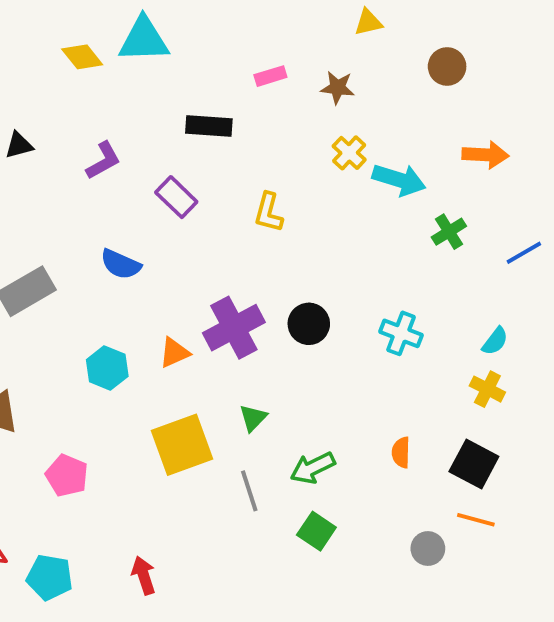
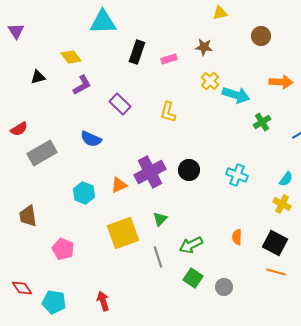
yellow diamond: (82, 57) -> (71, 57), moved
pink rectangle: (270, 76) -> (169, 59), moved
black rectangle: (209, 126) -> (137, 52), moved, turned -75
gray circle: (428, 548) -> (224, 287), moved

